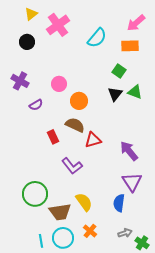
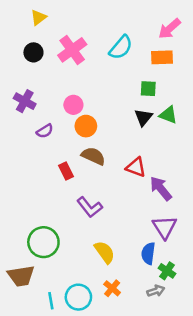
pink cross: (58, 25) -> (72, 50), moved
green square: (119, 71) -> (148, 89), turned -32
orange circle: (79, 101) -> (86, 126), moved
red triangle: (93, 140) -> (136, 167), moved, turned 36
brown trapezoid: (60, 212) -> (21, 276), moved
green cross: (142, 243) -> (167, 271), moved

